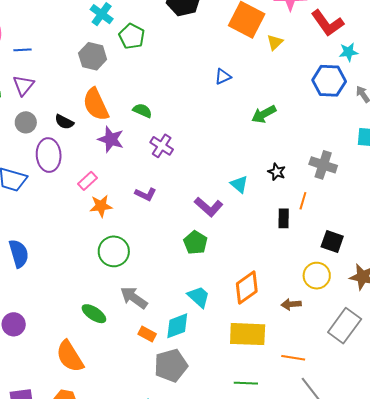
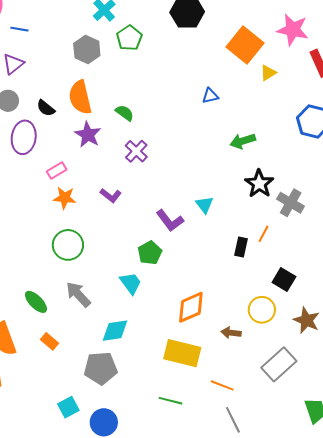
black star: (277, 172) -> (259, 184), moved, size x1.6
cyan trapezoid: (199, 297) -> (131, 283), moved
orange rectangle: (147, 334) -> (50, 341), moved

